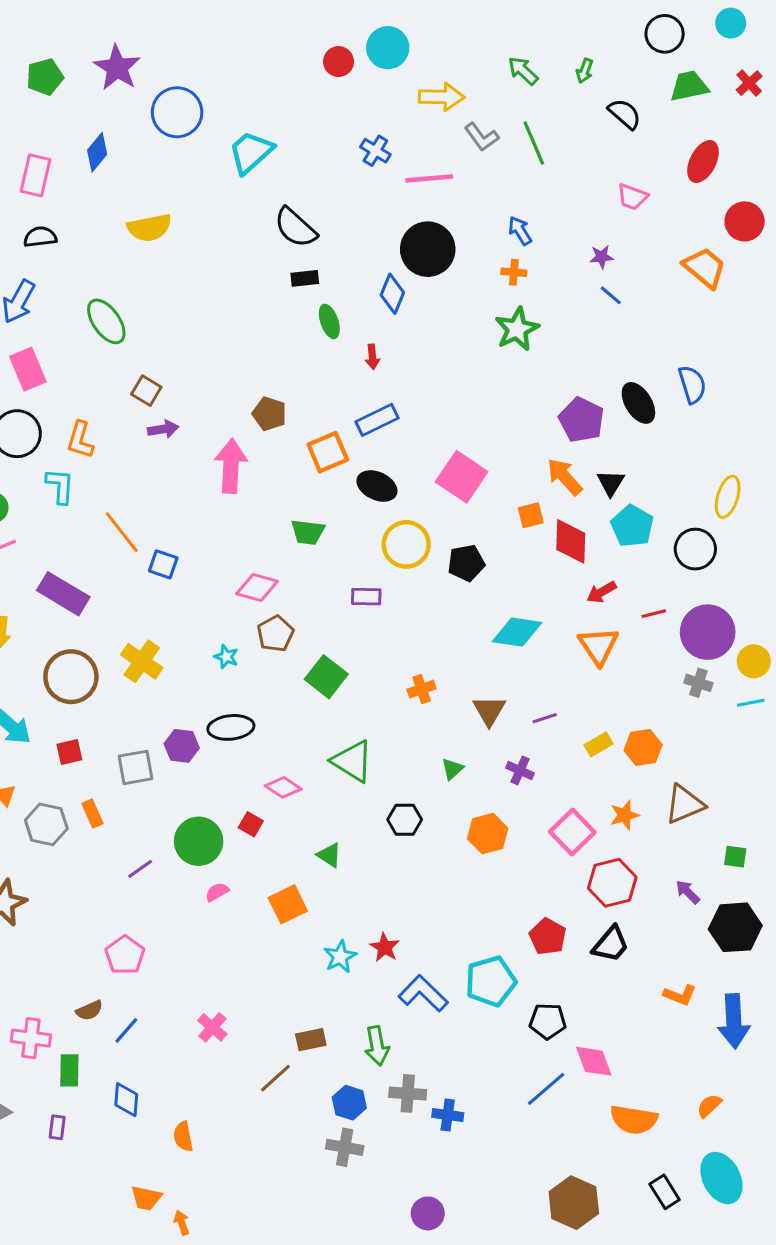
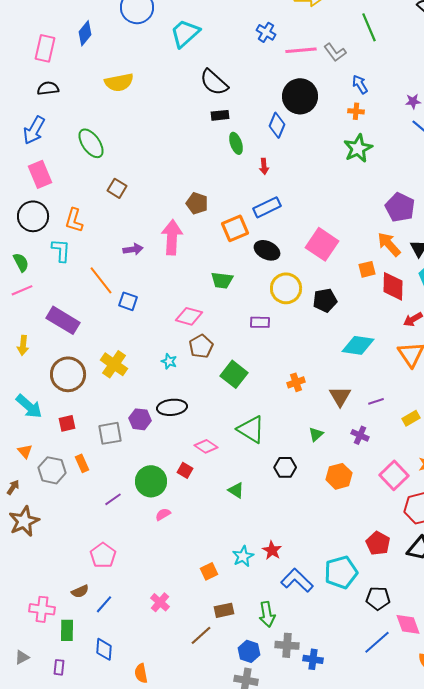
gray L-shape: (482, 137) -> (335, 52), moved
purple arrow: (163, 429) -> (133, 249), moved
orange square: (288, 904) -> (209, 571), moved, size x0.7

